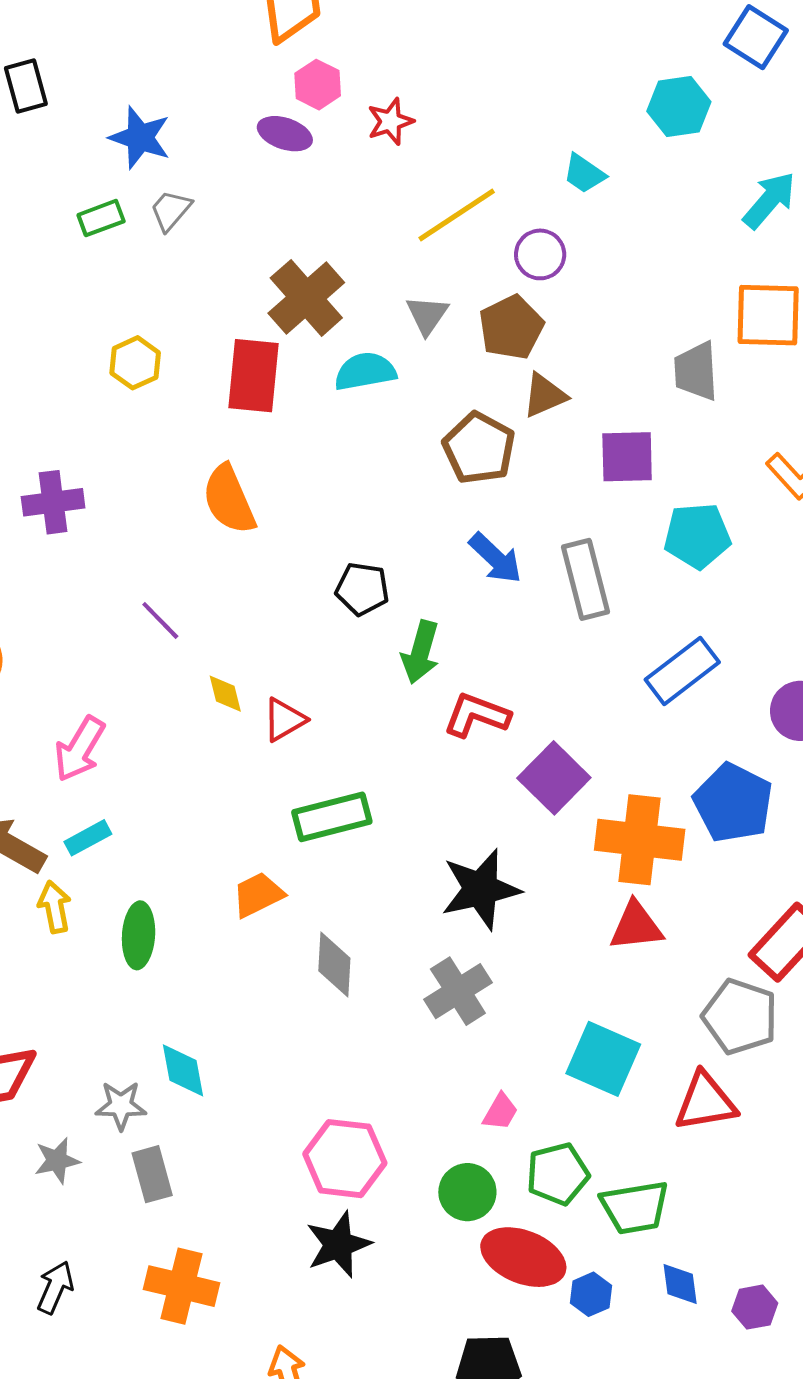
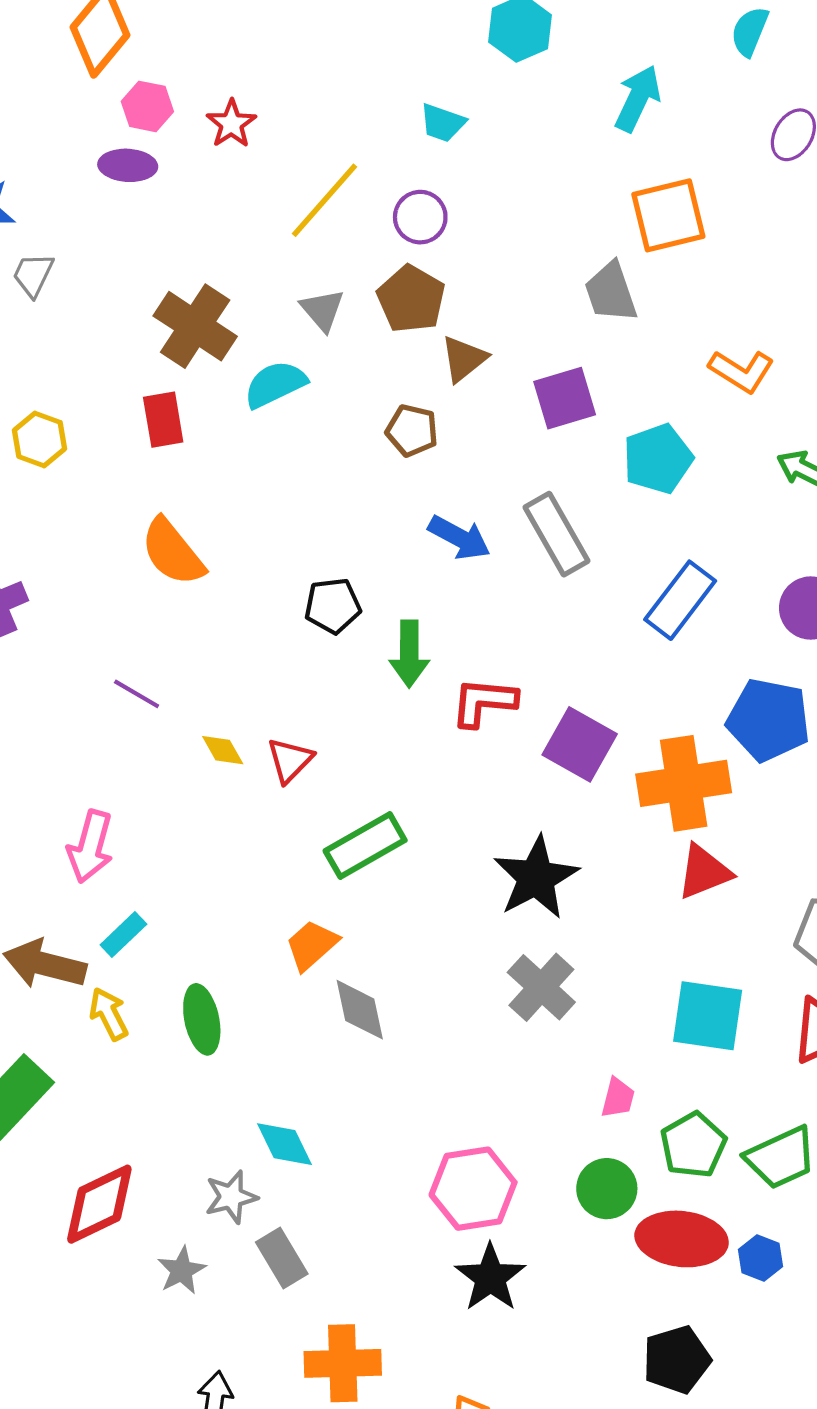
red rectangle: (254, 376) -> (163, 420), size x0.7
brown pentagon: (479, 448) -> (412, 431), size x0.7
gray diamond: (334, 964) -> (360, 1010), moved

